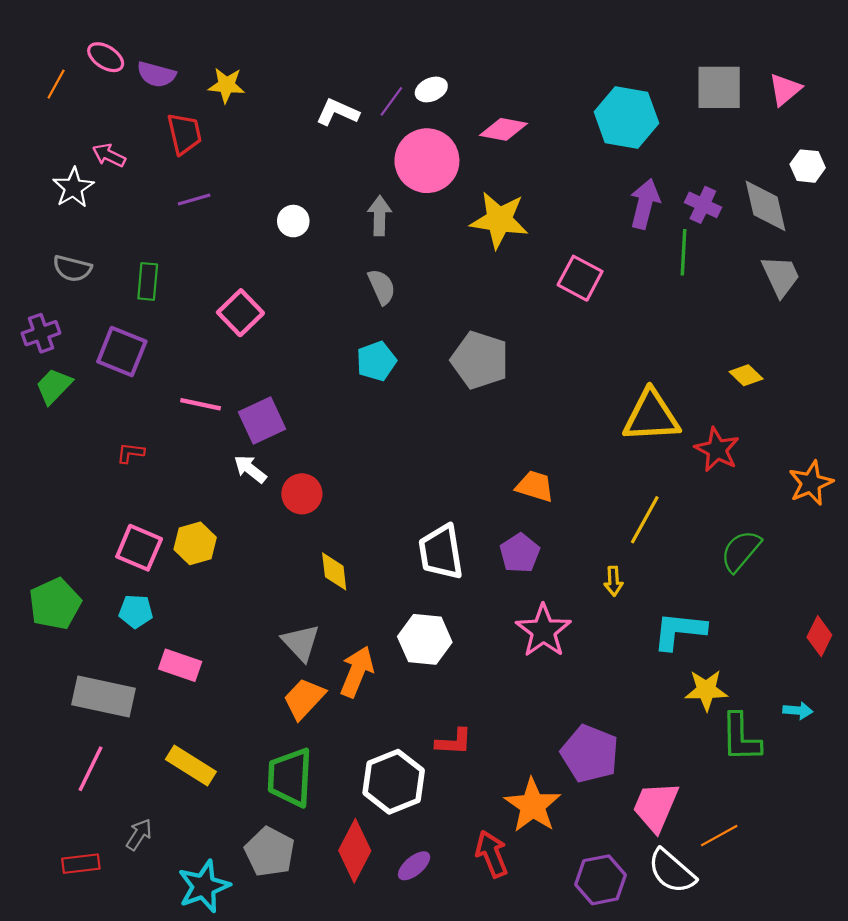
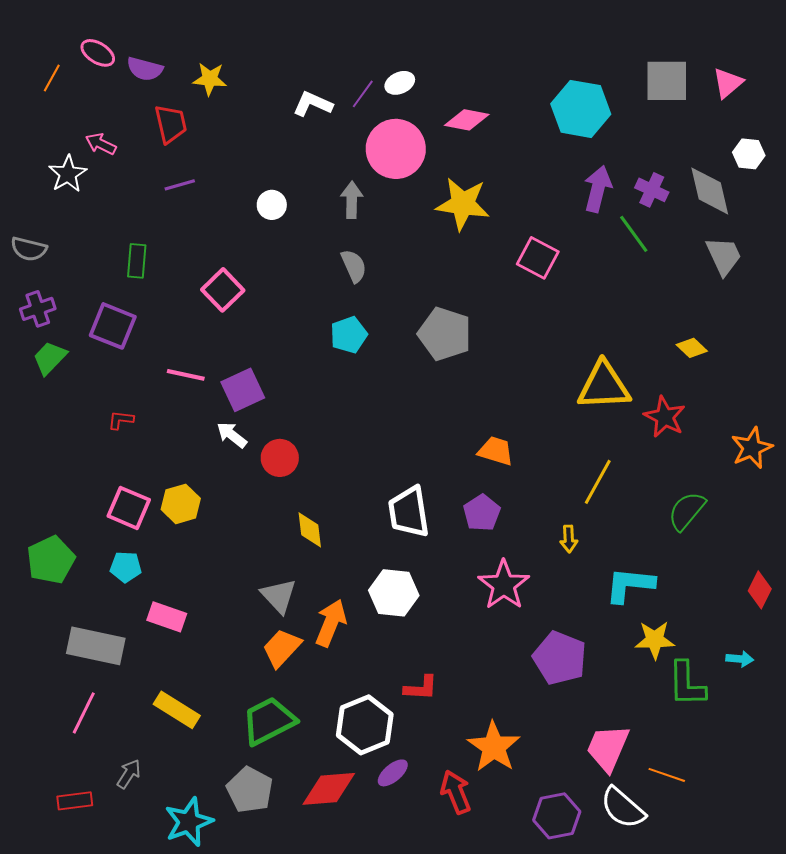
green line: (684, 252) -> (634, 234), turned -39
gray semicircle: (72, 268) -> (29, 249), moved
purple pentagon: (590, 754) -> (560, 658), moved
green trapezoid: (290, 777) -> (269, 721), turned 60
orange line: (719, 836) -> (667, 775), turned 48
red diamond: (355, 851) -> (329, 789), turned 58
purple ellipse: (414, 866) -> (393, 773), moved

